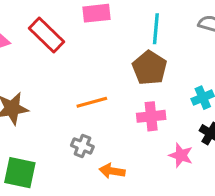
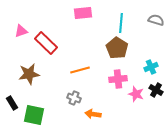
red rectangle: (46, 35) -> (46, 43), moved
pink star: (181, 155) -> (136, 94), moved

